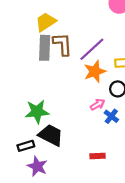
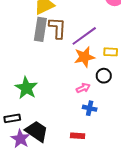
green star: (37, 112) -> (26, 88), turned 30
blue cross: (111, 116) -> (90, 108), moved, turned -32
black trapezoid: (51, 135) -> (37, 131), moved

